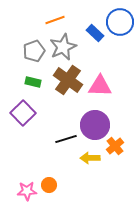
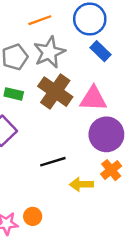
blue circle: (120, 22) -> (90, 19), moved
blue rectangle: (95, 33) -> (100, 51), moved
purple circle: (95, 125) -> (106, 134), moved

